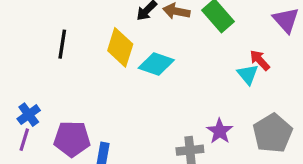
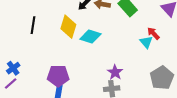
purple star: (220, 131) -> (115, 72), moved
purple pentagon: (72, 139) -> (58, 76), moved
purple line: (24, 140) -> (11, 84), turned 32

